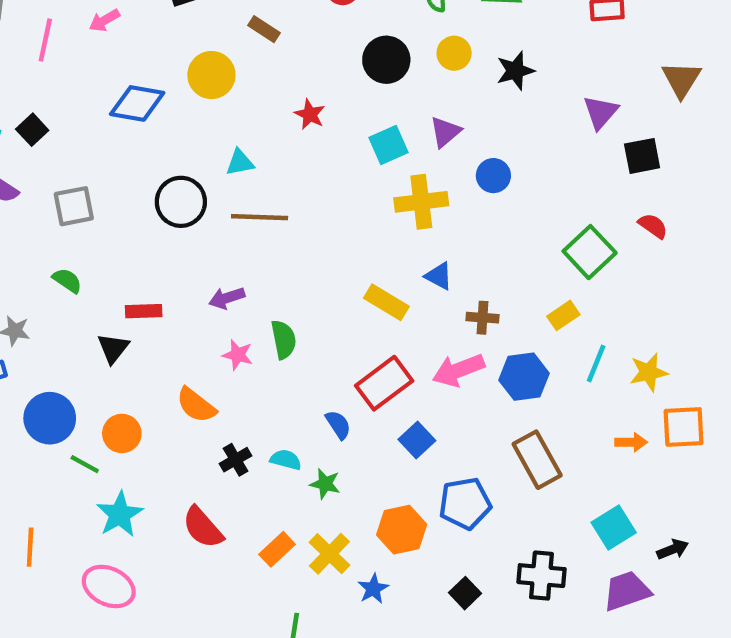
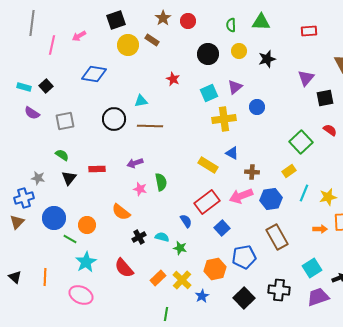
yellow circle: (211, 75) -> (128, 45), moved
black triangle: (113, 348) -> (69, 178), moved
black square: (465, 593) -> (244, 298), size x1.5

